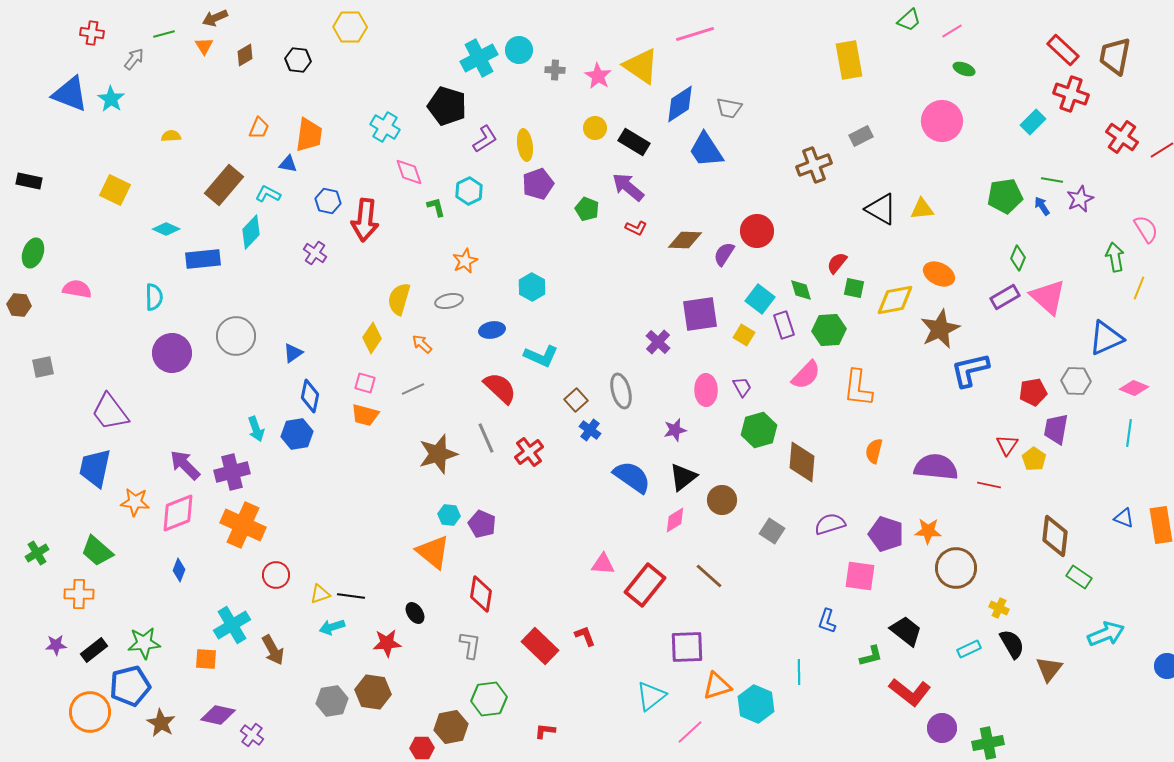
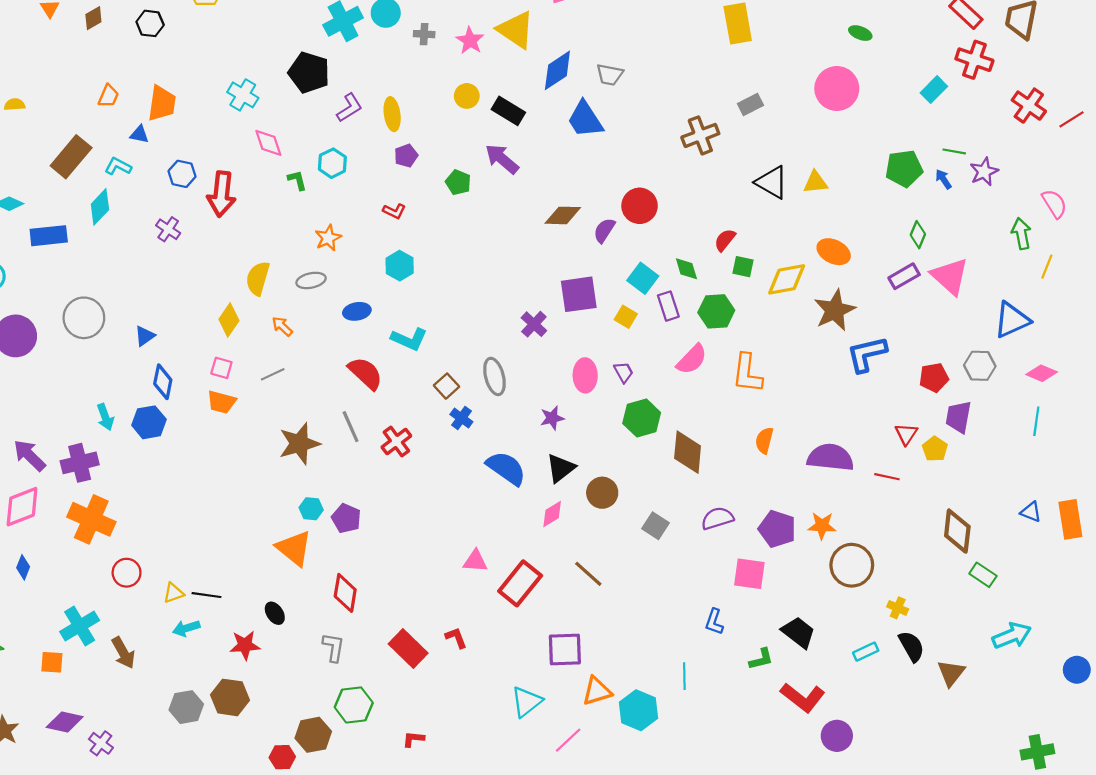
purple pentagon: (538, 184) -> (406, 156), size x0.7
red L-shape: (636, 228) -> (394, 211), moved
green cross: (988, 743) -> (1037, 752), moved

